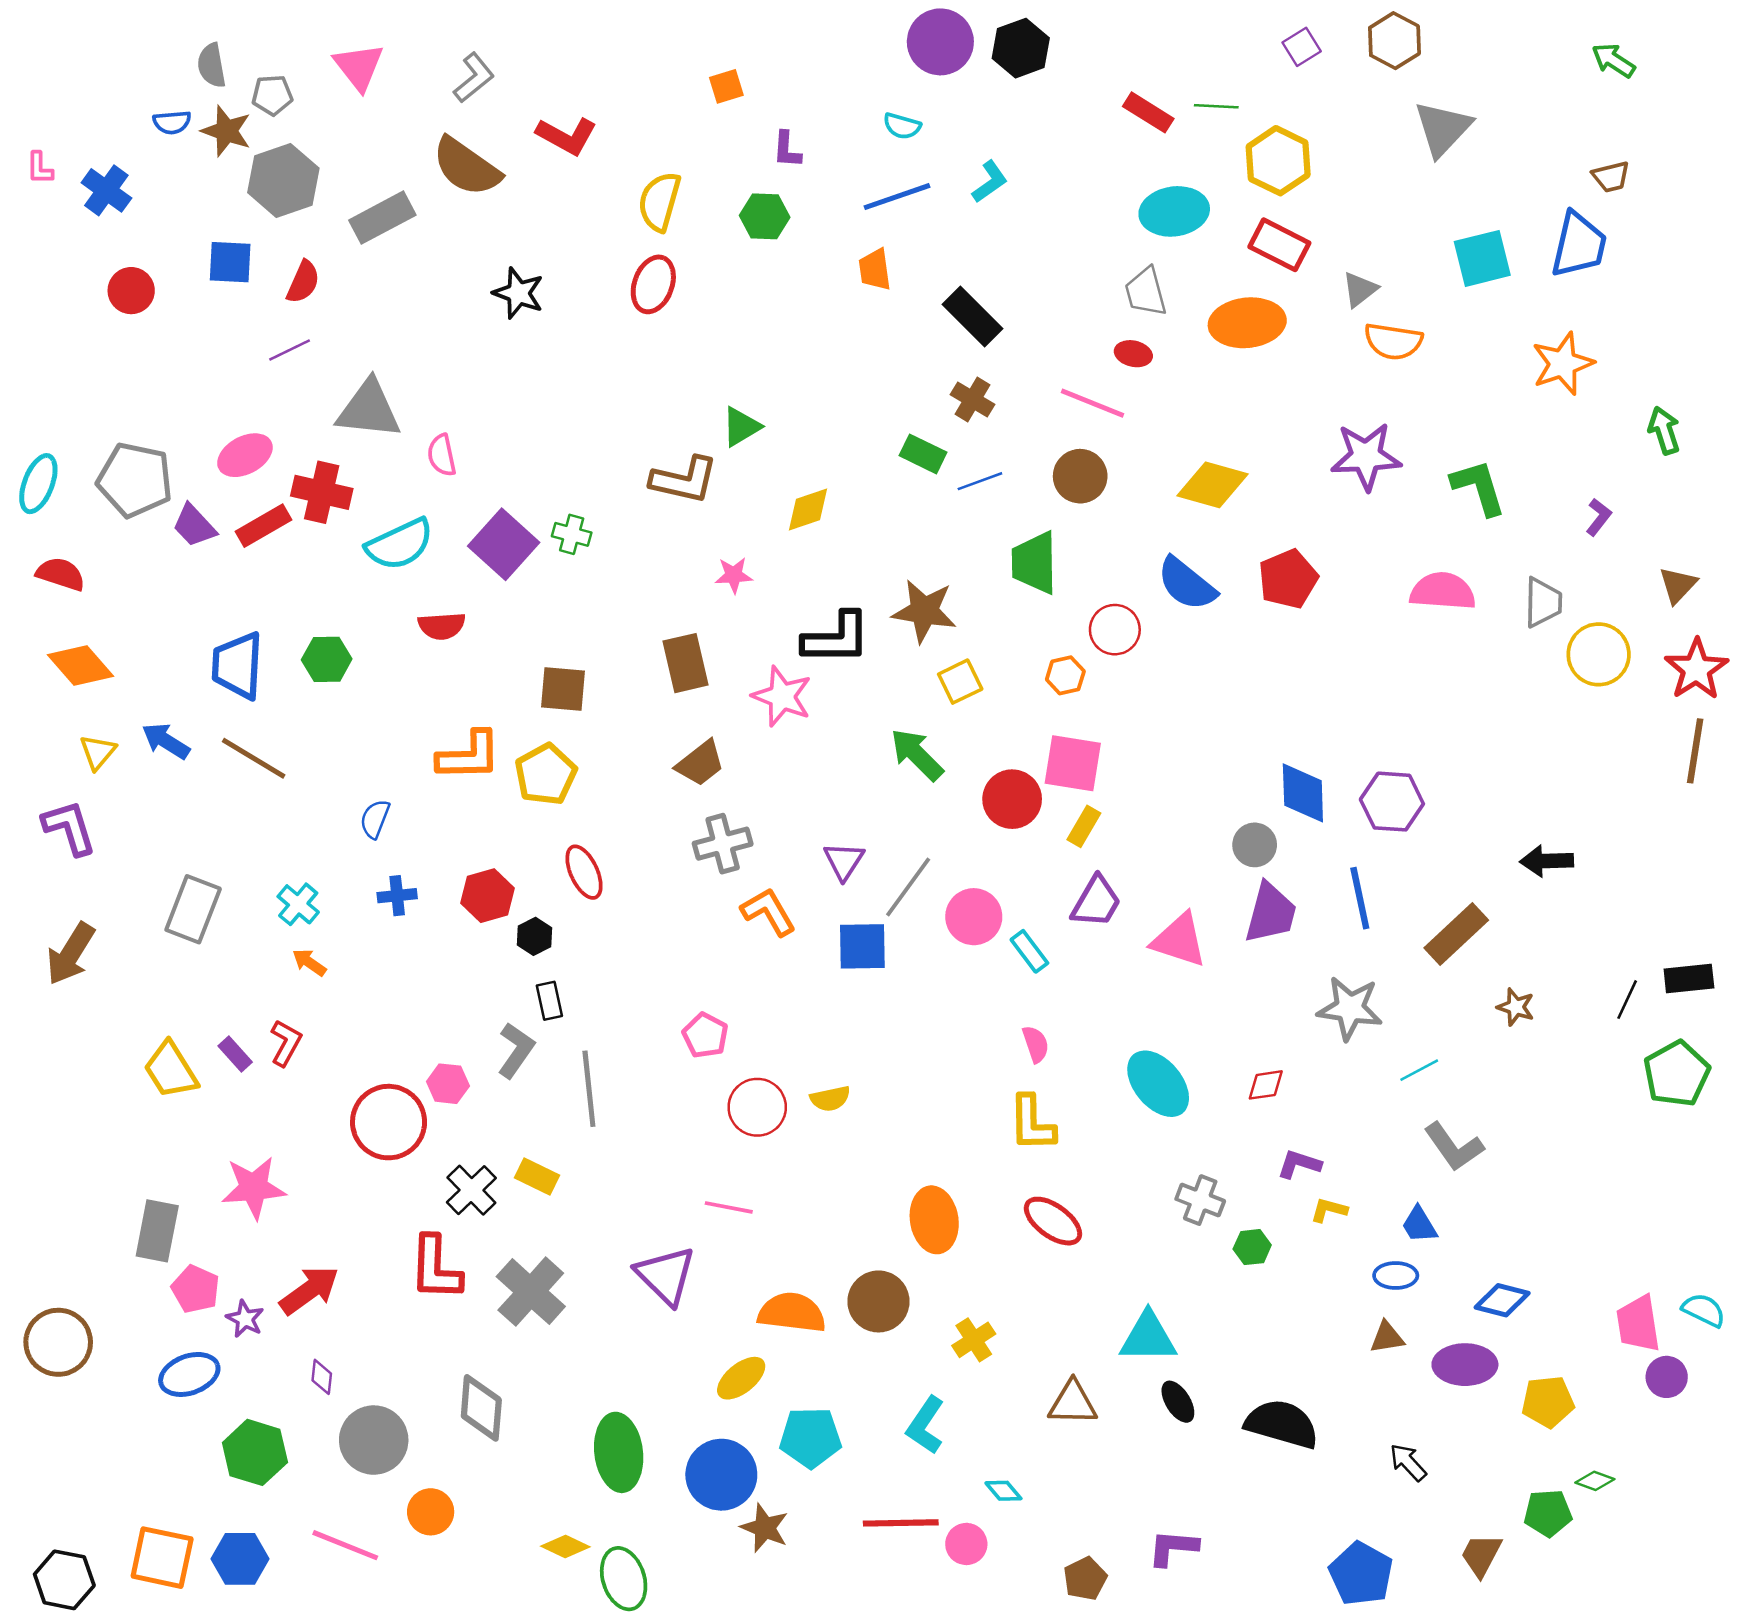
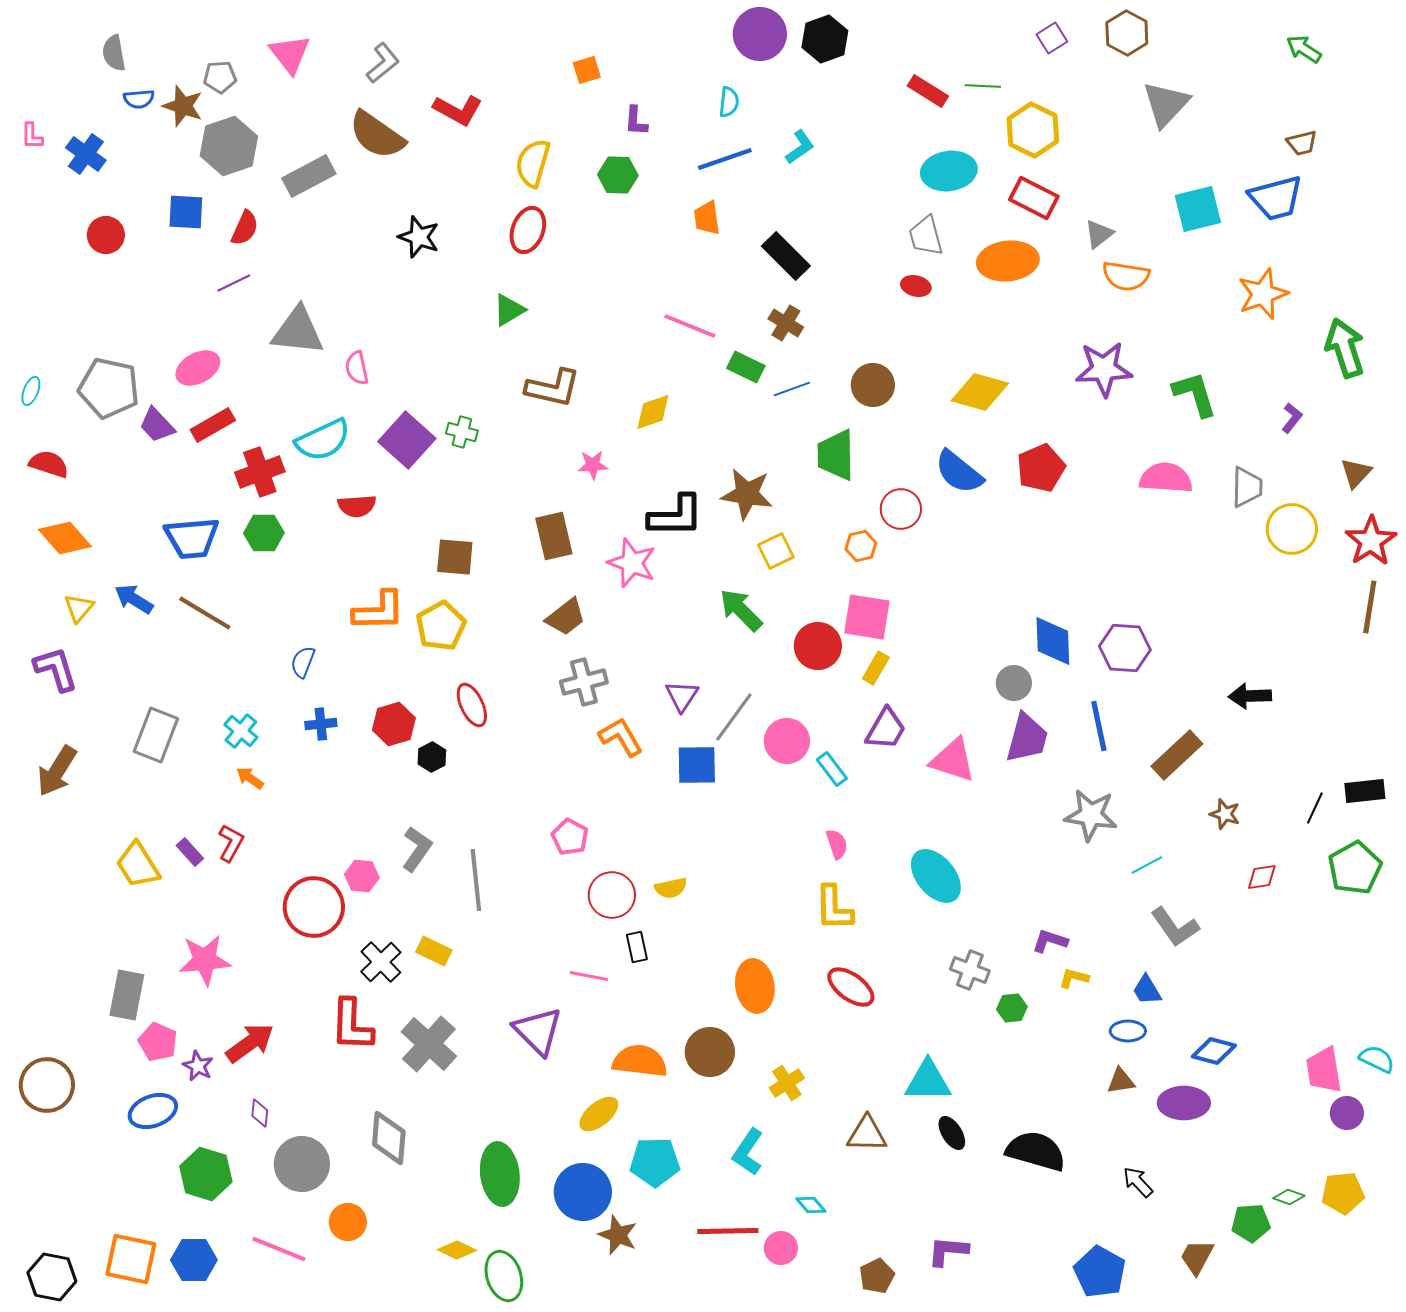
gray semicircle: (212, 65) -> (114, 53), moved
cyan semicircle: (902, 126) -> (729, 102), turned -100
blue trapezoid: (1579, 245) -> (1276, 198), turned 62
pink line: (1093, 403) -> (690, 326), moved
green triangle: (741, 427) -> (509, 310), moved
green arrow: (1664, 430) -> (1345, 348), size x1.5
cyan ellipse: (38, 484) -> (31, 391), size x0.6
red cross: (322, 492) -> (260, 472), moved, turned -33
blue trapezoid: (238, 665) -> (192, 538), turned -98
black rectangle: (549, 1001) -> (637, 947), moved
red diamond: (1266, 1085) -> (1262, 877), moved
yellow pentagon: (1548, 1402) -> (1343, 1193), moved

